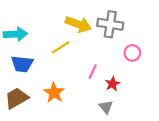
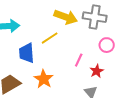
pink circle: (132, 53) -> (107, 45), moved
blue trapezoid: (22, 64) -> (27, 53), moved, turned 80

